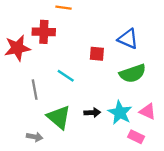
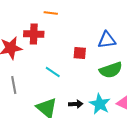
blue triangle: (128, 39) -> (107, 40), turned -30
gray line: (35, 90) -> (14, 85), moved

